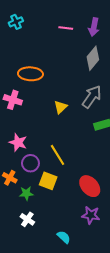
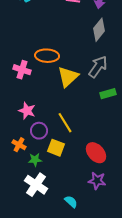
orange ellipse: (30, 74) -> (47, 56), moved
yellow triangle: (61, 107) -> (68, 77), size x1.6
white cross: (27, 219) -> (36, 185), size x1.6

